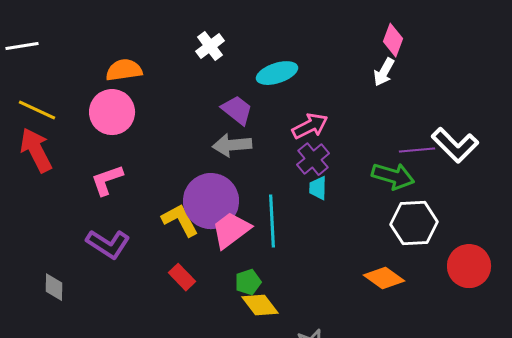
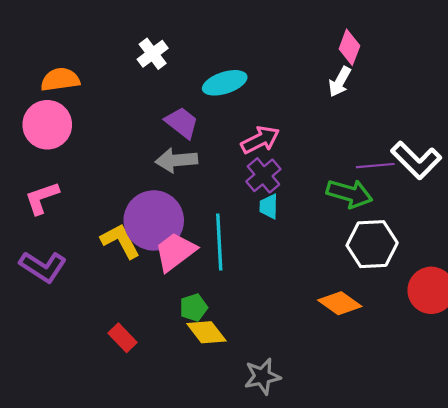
red rectangle: (182, 277) -> (123, 338), moved

